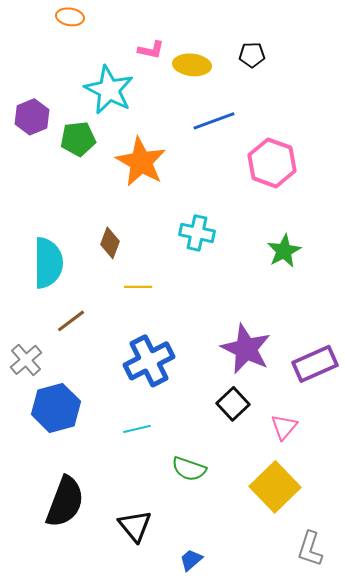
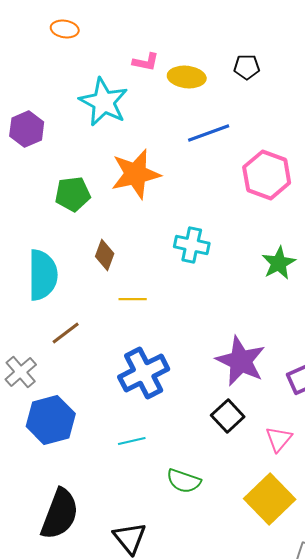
green pentagon: (78, 139) -> (73, 194), moved
orange star: (141, 162) -> (136, 174), turned 30

